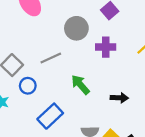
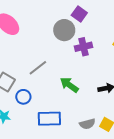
gray circle: (76, 28) -> (64, 30), moved
blue rectangle: (50, 116) -> (49, 119), turned 55

